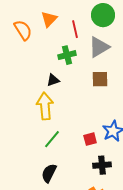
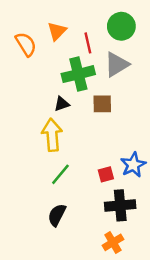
green cross: (67, 55) -> (78, 74), size x1.5
brown square: (100, 79) -> (102, 104), moved
black cross: (102, 165) -> (120, 205), size x1.4

